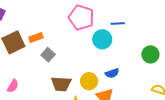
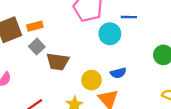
gray square: (48, 55) -> (37, 47), moved
brown trapezoid: (61, 84) -> (58, 62), moved

